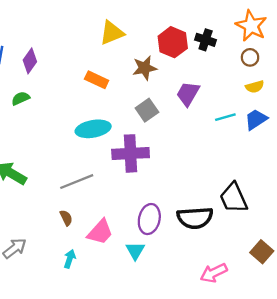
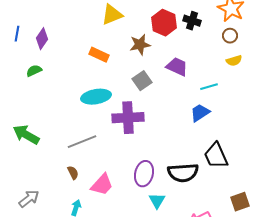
purple trapezoid: (188, 94) -> (177, 67), turned 85
blue trapezoid: (256, 119) -> (200, 113), moved
cyan triangle: (135, 251) -> (157, 201), moved
brown square: (262, 252) -> (240, 202), turned 30

